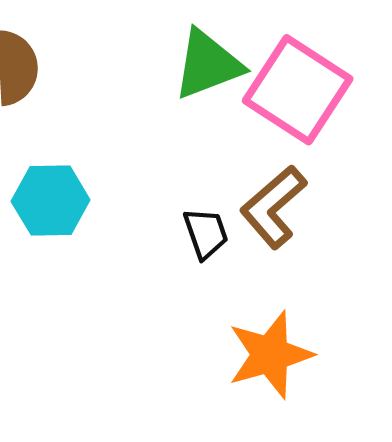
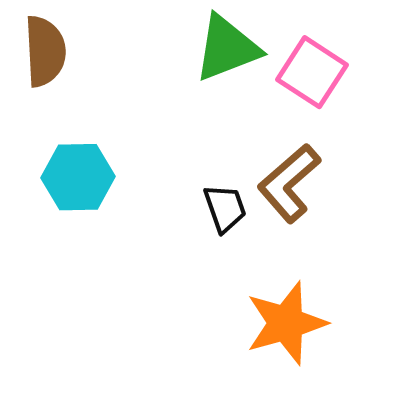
pink square: (298, 90) -> (312, 72), size x0.7

